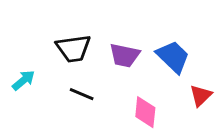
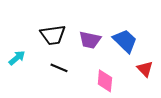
red triangle: (201, 96) -> (145, 69), turned -30

